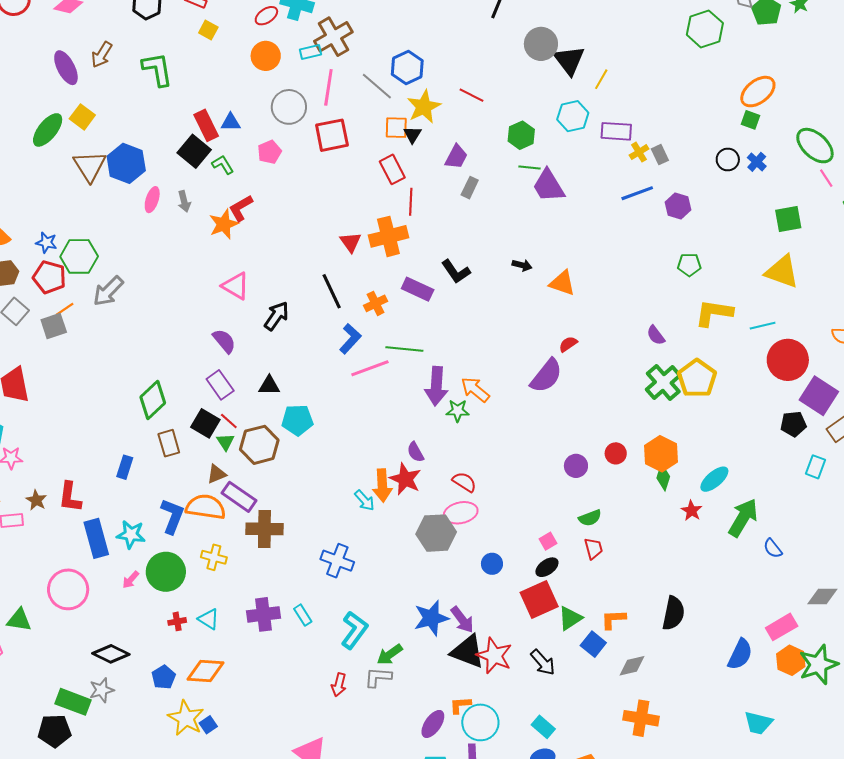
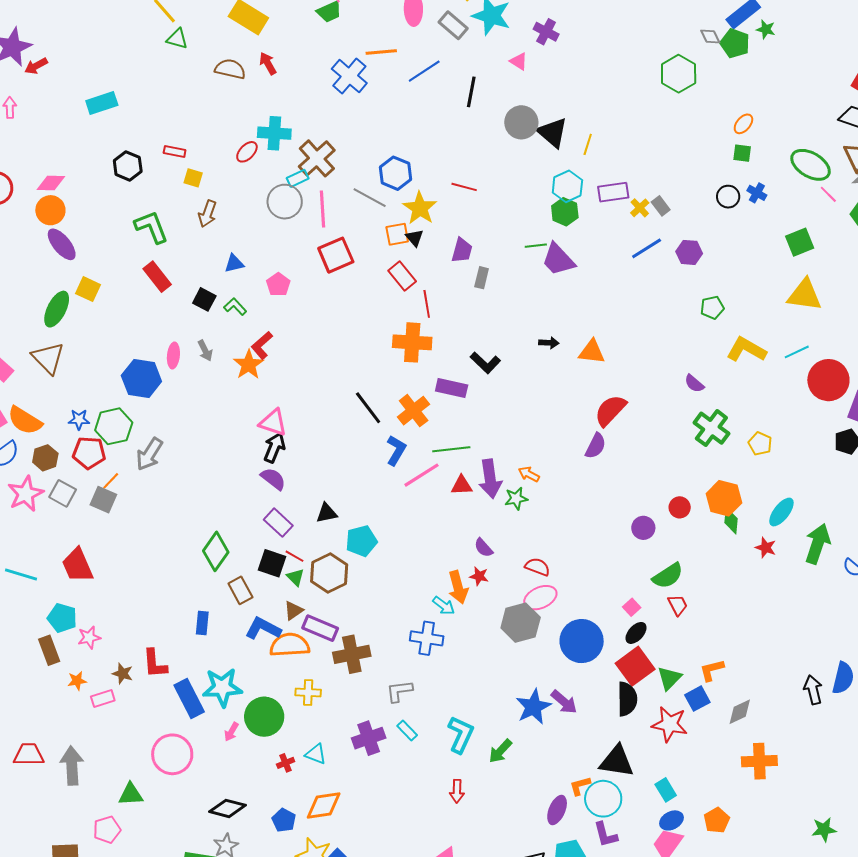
brown arrow: (102, 55) -> (207, 214), moved
orange circle: (266, 56) -> (50, 210), moved
orange ellipse: (758, 92) -> (743, 124), size x0.6
gray circle: (289, 107) -> (285, 202), moved
red rectangle: (206, 125) -> (157, 277), moved
green hexagon: (521, 135) -> (565, 212), moved
black square: (194, 151) -> (204, 299), size x0.7
blue hexagon: (126, 163) -> (141, 379), moved
brown triangle: (90, 166) -> (48, 358), moved
orange cross: (388, 236) -> (412, 342), turned 30
red triangle: (351, 242) -> (462, 485), moved, turned -45
orange cross: (376, 303) -> (414, 411), size x1.4
yellow L-shape: (714, 313) -> (746, 350), turned 33
black arrow: (276, 316) -> (274, 448), moved
gray square: (54, 326) -> (103, 500), turned -36
red semicircle: (568, 344) -> (610, 410), size x1.8
purple semicircle: (546, 376) -> (596, 446), size x0.7
yellow pentagon: (697, 378) -> (760, 444), moved, size x0.6
orange arrow: (475, 390) -> (529, 474), size x0.7
red star: (405, 479) -> (479, 576), size x0.6
blue L-shape: (172, 516) -> (263, 628), moved, turned -72
green semicircle: (590, 518) -> (668, 576), size x1.4
cyan star: (131, 534) -> (222, 687), size x1.4
blue cross: (337, 561) -> (427, 638), moved
blue circle: (492, 564) -> (582, 641), size x2.0
black semicircle: (673, 613) -> (627, 699), moved
blue square: (593, 644) -> (697, 699), turned 35
black triangle: (468, 652) -> (617, 761), moved
red star: (494, 656) -> (670, 724), moved
black arrow: (543, 662) -> (813, 690), moved, turned -140
gray L-shape: (378, 677) -> (399, 691), moved
cyan rectangle: (543, 727) -> (666, 790), turned 30

